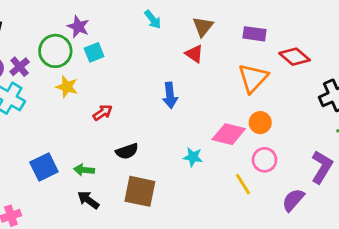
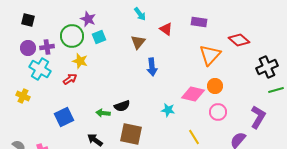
brown triangle: (203, 27) -> (138, 42), moved
purple rectangle: (254, 34) -> (199, 22), moved
red triangle: (194, 54) -> (166, 29), moved
purple cross: (20, 67) -> (47, 47), turned 32
red arrow: (103, 113) -> (70, 79), moved
green arrow: (84, 170) -> (103, 113), moved
yellow line: (243, 184) -> (194, 137), moved

